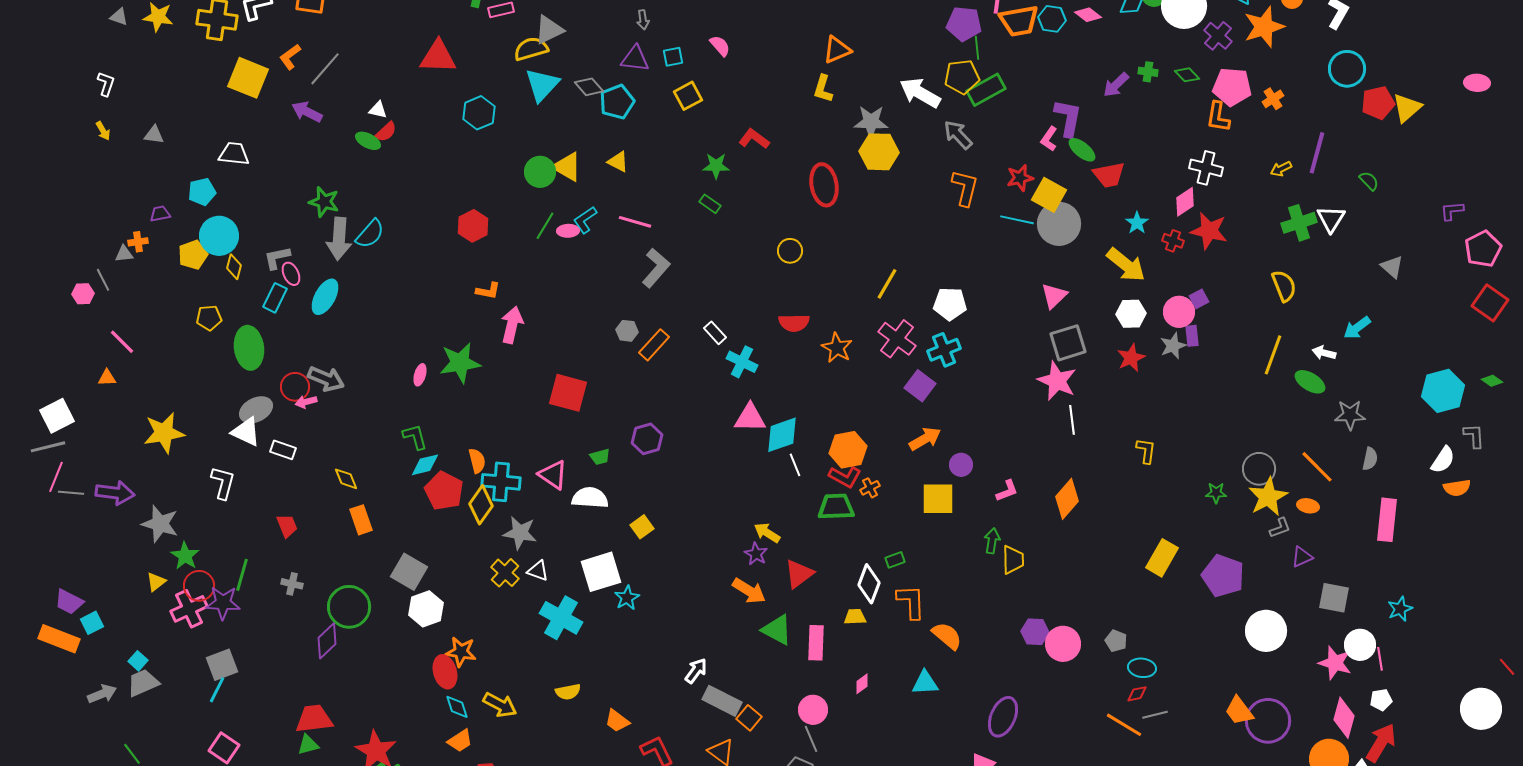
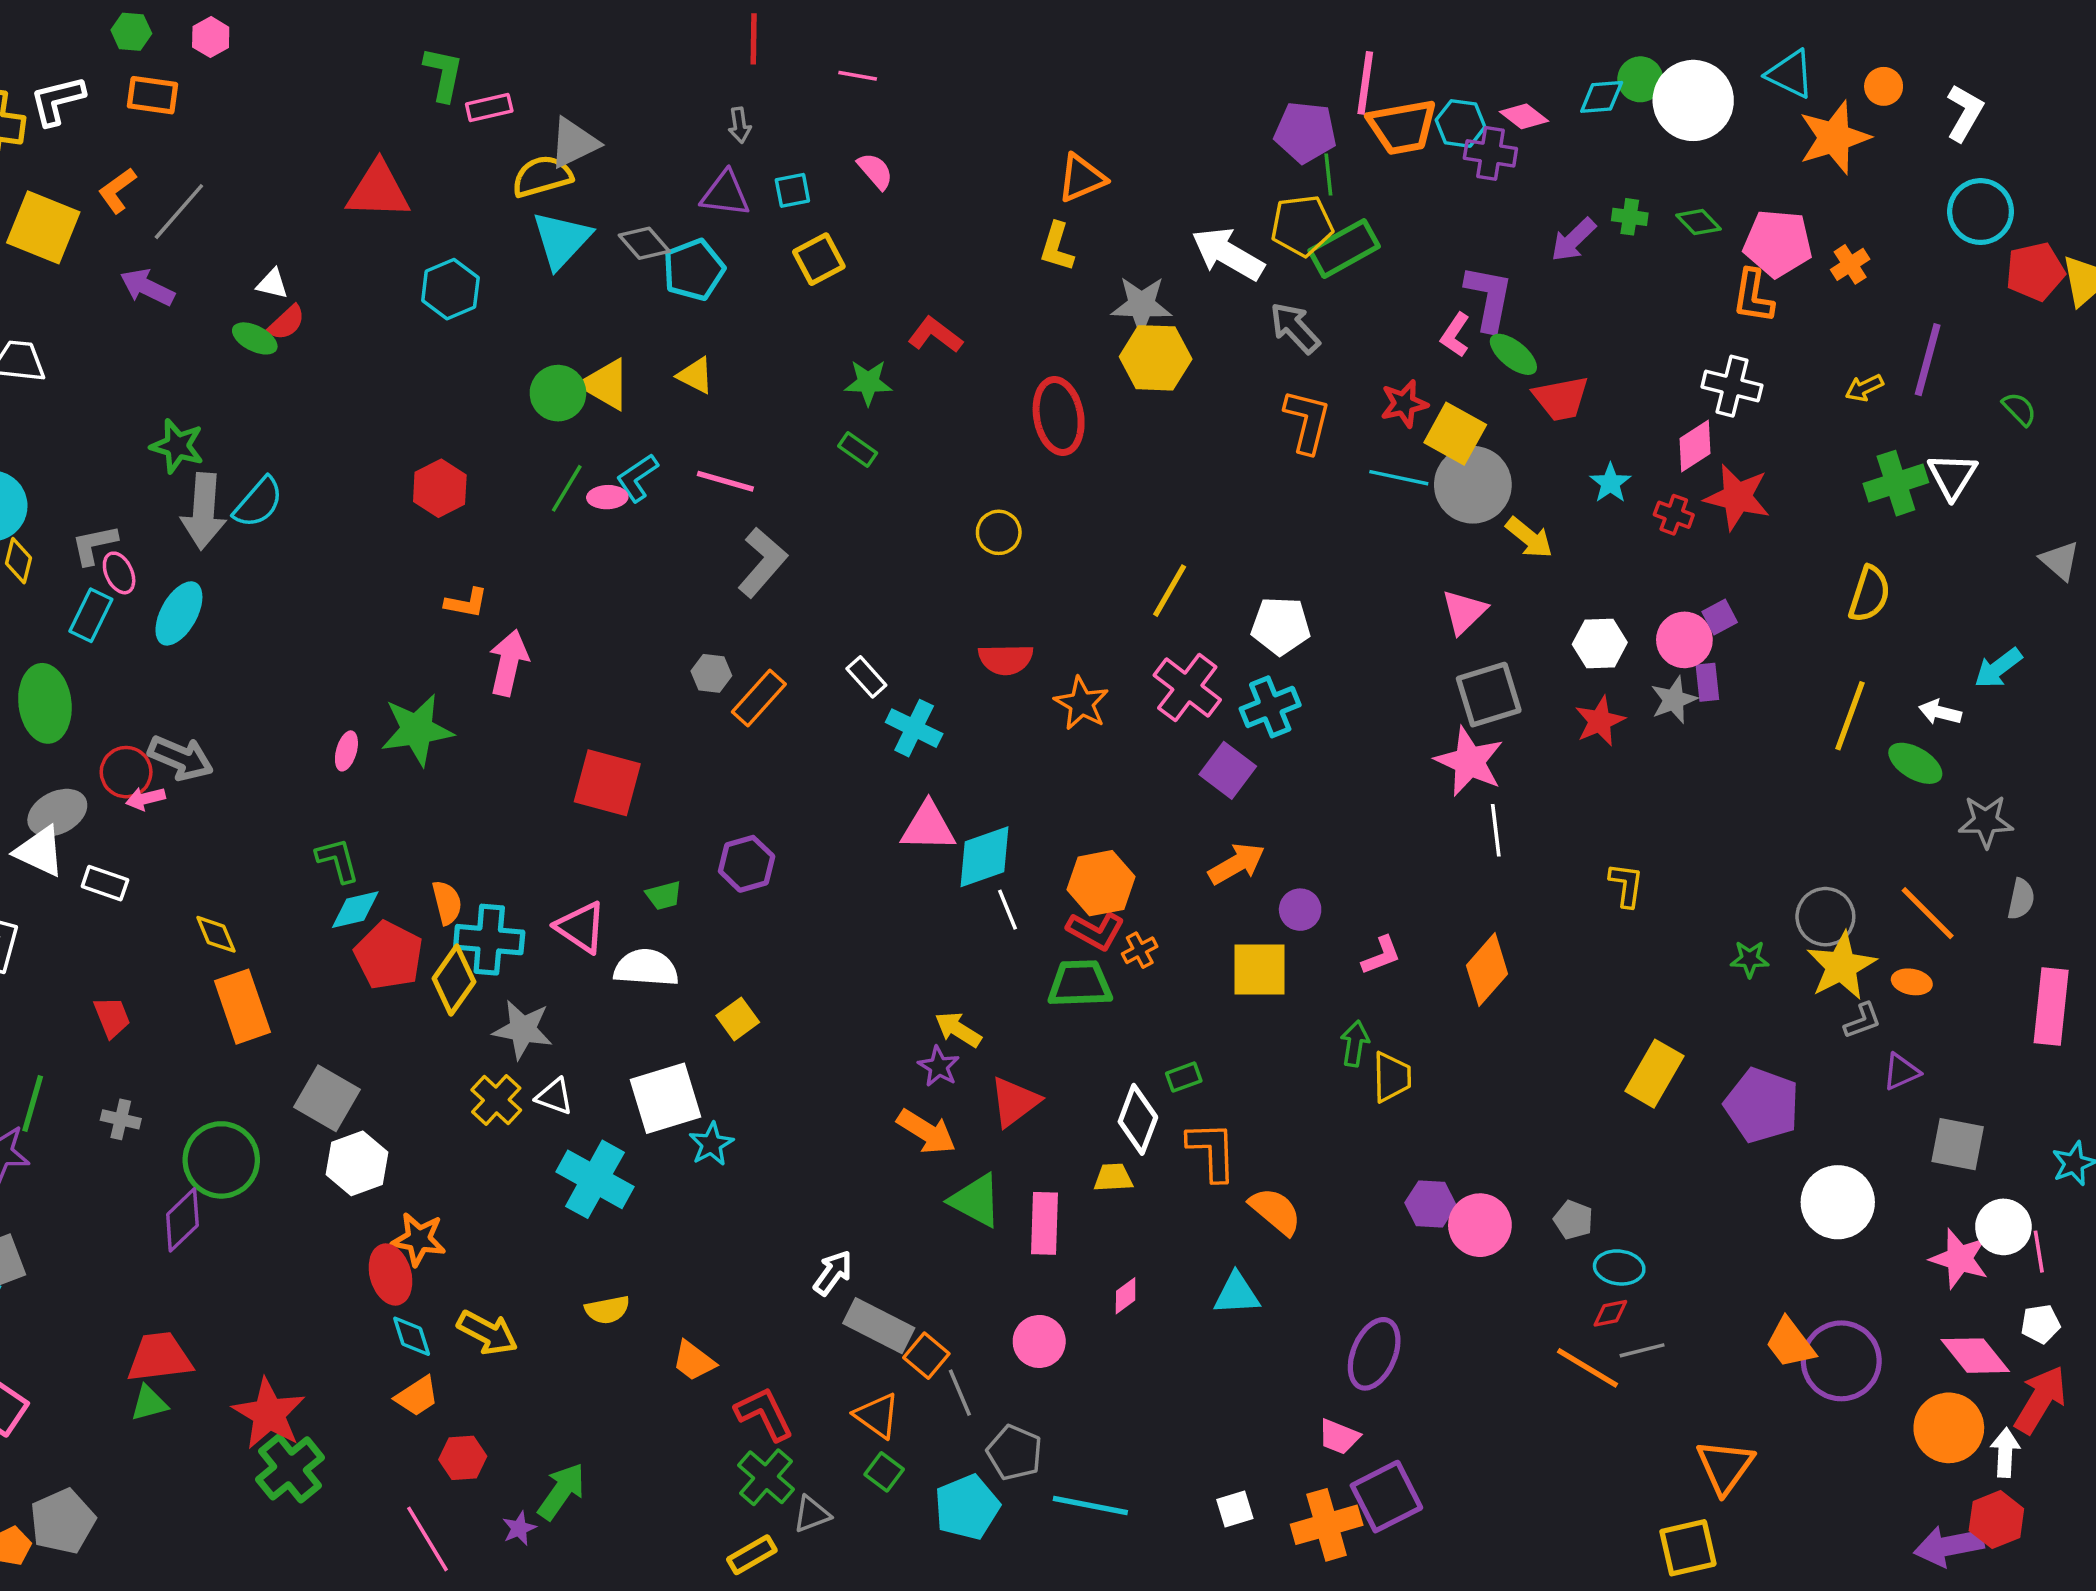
purple cross: (1218, 36) -> (1490, 153), moved, turned -32
yellow arrow: (1126, 265) -> (1529, 538), moved, size x0.7
yellow semicircle: (1284, 286) -> (1869, 594), turned 40
orange rectangle: (361, 520) -> (242, 1007), size x1.4
pink diamond: (1344, 718) -> (1975, 1356), turned -54
gray line: (811, 739) -> (960, 1393), moved

